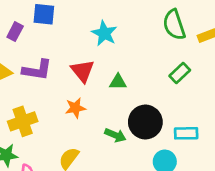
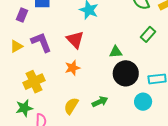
purple L-shape: (37, 70) -> (41, 42), turned -115
green triangle: (118, 82) -> (116, 52), moved
green arrow: (115, 135) -> (100, 102), moved, turned -42

